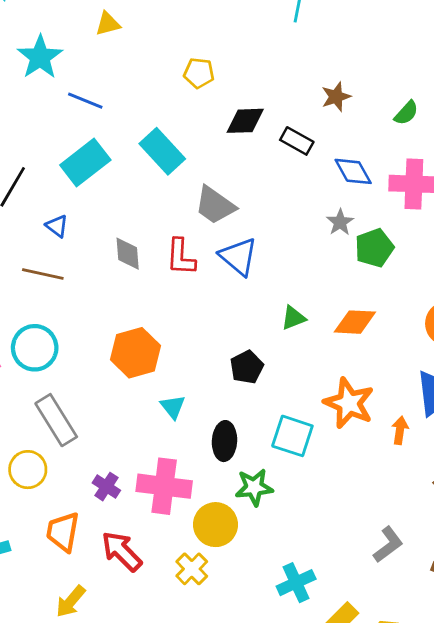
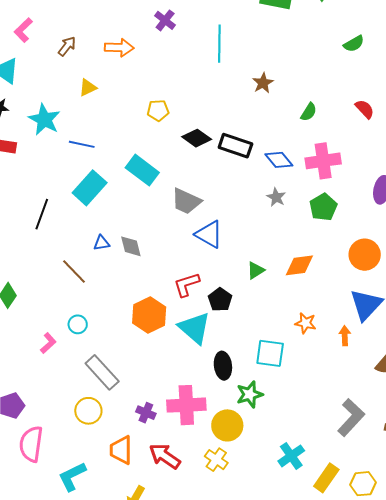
brown star: (336, 97) -> (263, 83), moved
black diamond: (245, 121) -> (197, 138), turned 48
black rectangle: (297, 141) -> (235, 146), size x1.4
blue triangle: (57, 226) -> (102, 243), moved, turned -36
green pentagon: (374, 248) -> (323, 207), moved
red L-shape: (181, 257) -> (187, 285), moved, turned 80
brown line: (43, 274) -> (74, 271), turned 44
cyan circle: (35, 348) -> (78, 324), size x0.6
black pentagon: (247, 367) -> (220, 300), moved
orange star: (349, 403) -> (305, 323), size x0.6
cyan triangle: (173, 407) -> (194, 328), moved, size x1.8
gray L-shape: (388, 545) -> (351, 417), size x1.4

